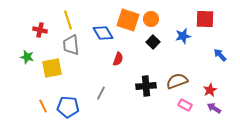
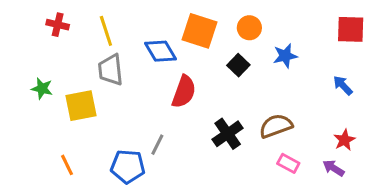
orange circle: (151, 19) -> (249, 28), moved
red square: (205, 19) -> (351, 29), moved
red cross: (40, 30) -> (58, 25), moved
red semicircle: (118, 59) -> (184, 92), size x1.5
black cross: (146, 86) -> (228, 134), turned -30
red star: (210, 90) -> (344, 140), moved
blue pentagon: (68, 107) -> (128, 166), moved

